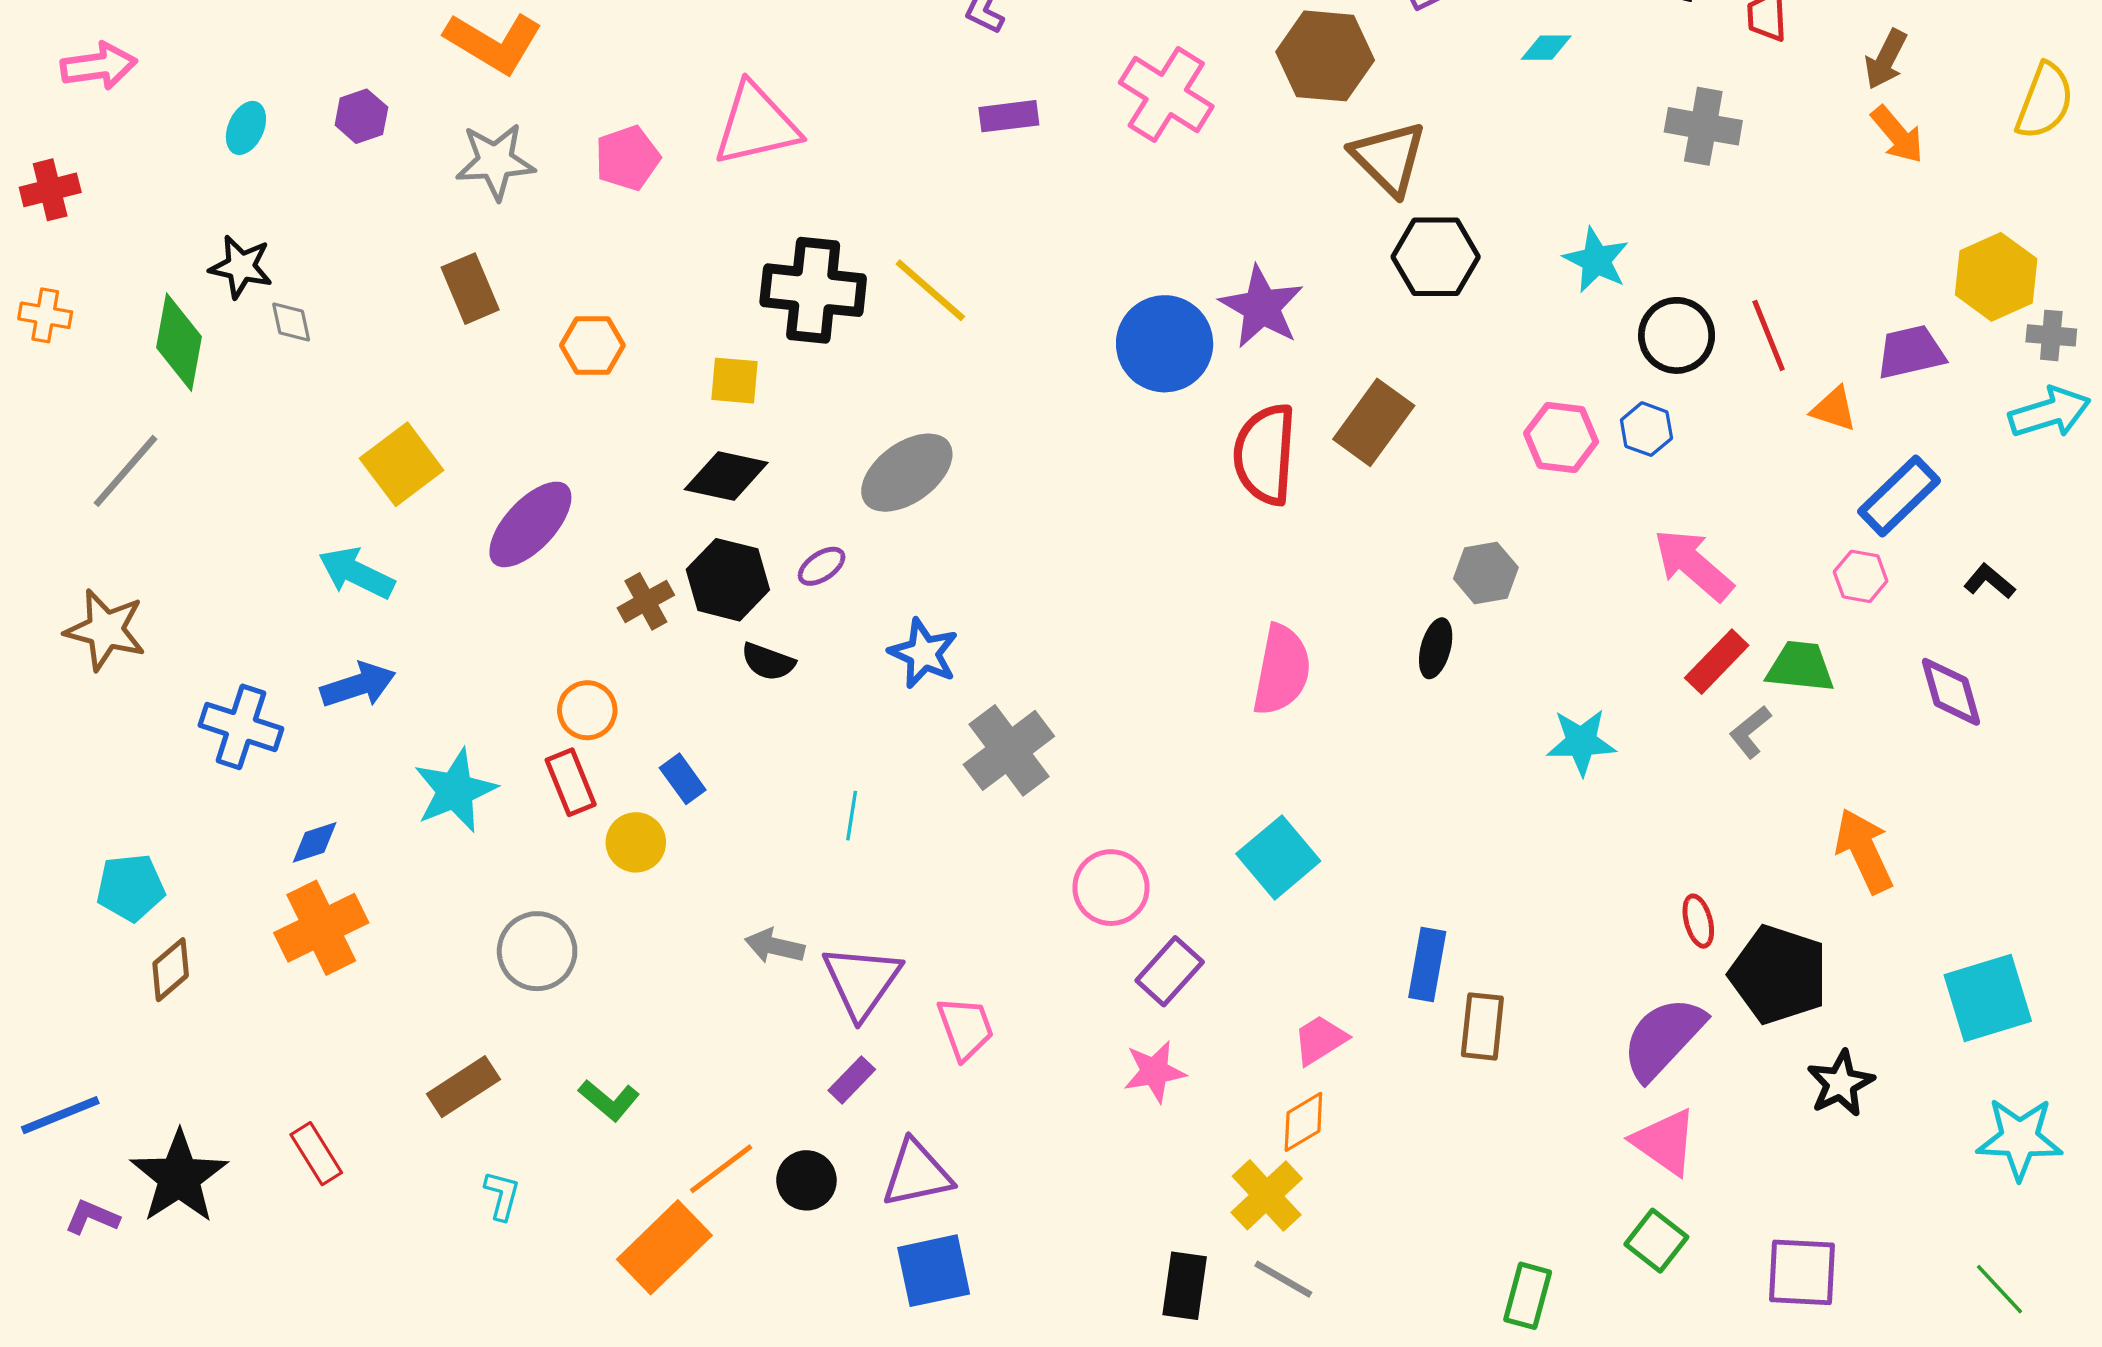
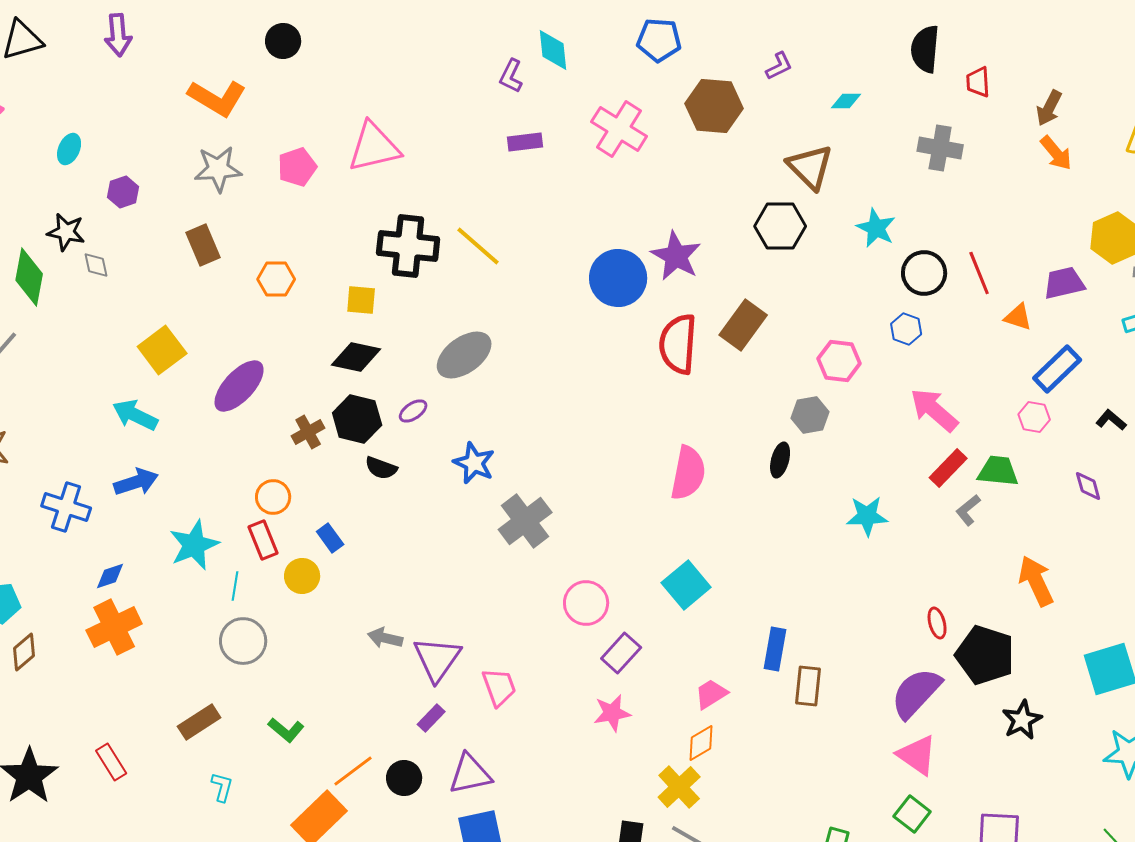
purple hexagon: (361, 116) -> (123, 192), moved
brown triangle: (1389, 158) -> (810, 167), moved
pink hexagon: (1561, 437) -> (839, 361), moved
purple diamond: (1951, 692) -> (1088, 486), size x0.7
cyan line: (852, 816) -> (235, 586), moved

